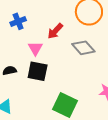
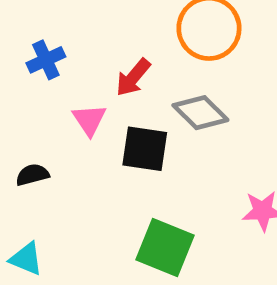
black square: (38, 71) -> (145, 149), moved

